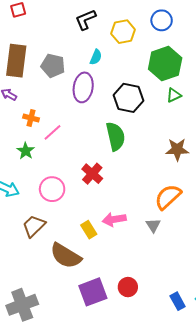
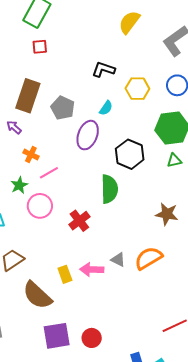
black L-shape: (86, 20) -> (104, 69), turned 30
pink circle: (52, 189) -> (40, 206), moved
gray triangle: (153, 225) -> (118, 260), moved, turned -42

